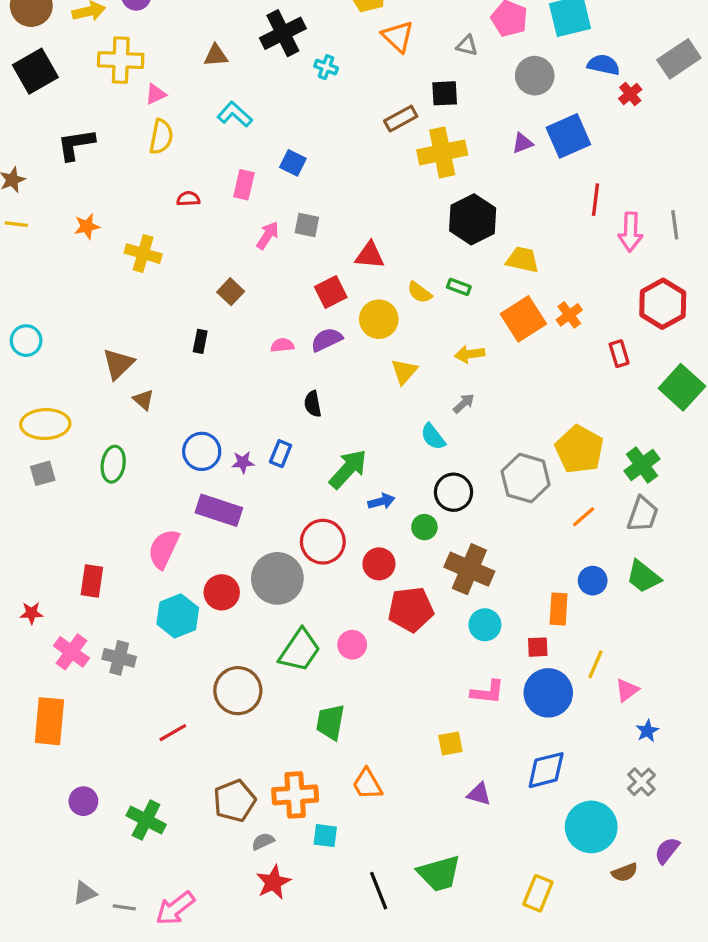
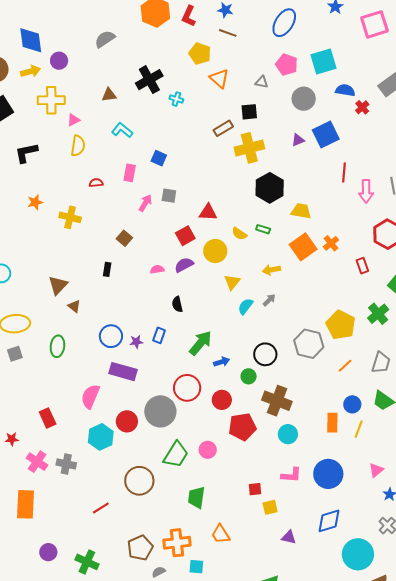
cyan semicircle: (433, 437) -> (245, 306), moved, turned 78
green cross: (642, 465) -> (378, 314), moved
red rectangle: (92, 581) -> (48, 418), turned -30
red square: (538, 647) -> (255, 489), moved
yellow line: (595, 664) -> (359, 429), moved

